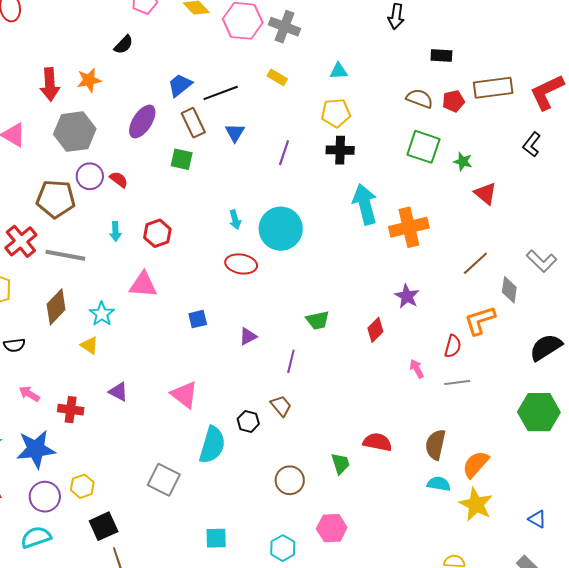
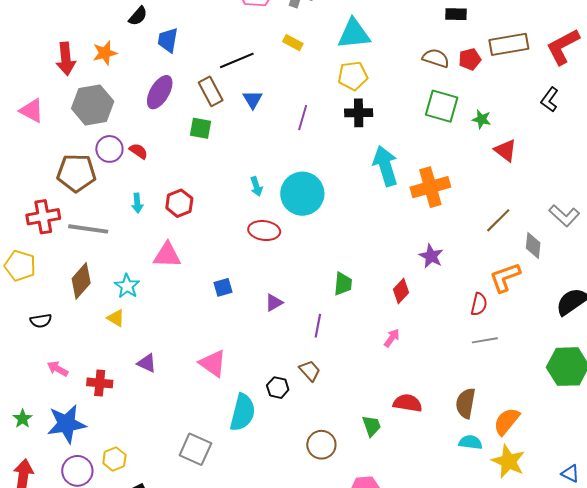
cyan triangle: (339, 71) -> (354, 34), size x1.8
blue trapezoid: (180, 85) -> (168, 40), moved, turned -40
red cross: (21, 241) -> (43, 217), turned 32
green trapezoid: (318, 320) -> (343, 284), turned -70
pink arrow: (417, 369) -> (392, 338), moved, turned 66

